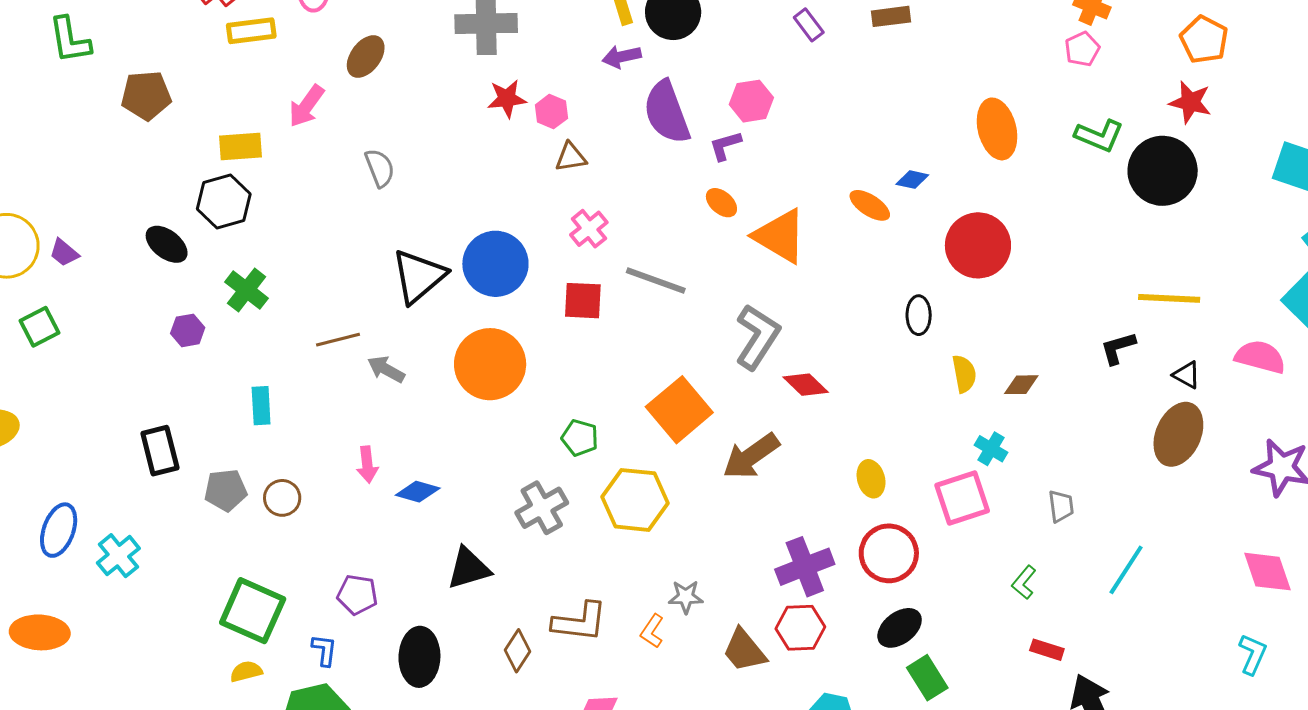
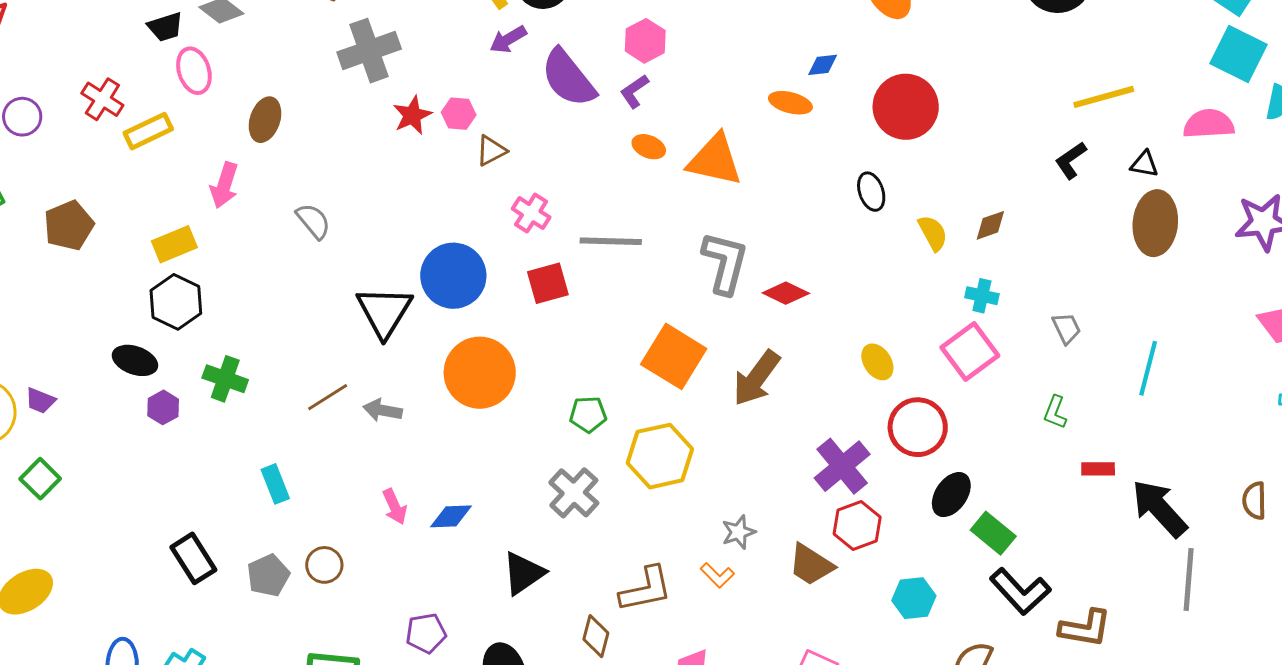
purple hexagon: (188, 330) -> (163, 407), moved
orange L-shape: (652, 631) -> (717, 575), turned -60

